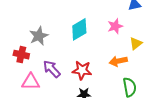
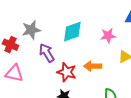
orange arrow: (118, 61) -> (93, 66), moved
purple arrow: (52, 69) -> (47, 53), moved

